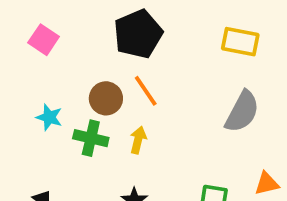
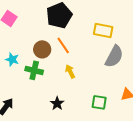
yellow rectangle: (240, 42) -> (103, 30), moved
yellow arrow: (138, 140) -> (70, 71), moved, turned -40

